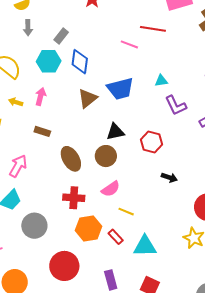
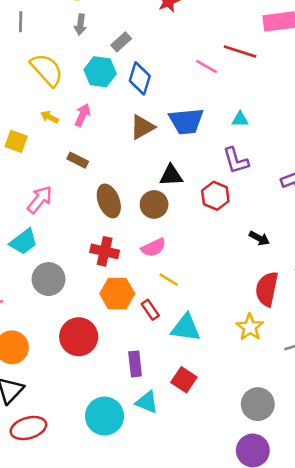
purple L-shape: (176, 105) -> (236, 161), moved
black arrow: (169, 178) -> (259, 238), moved

